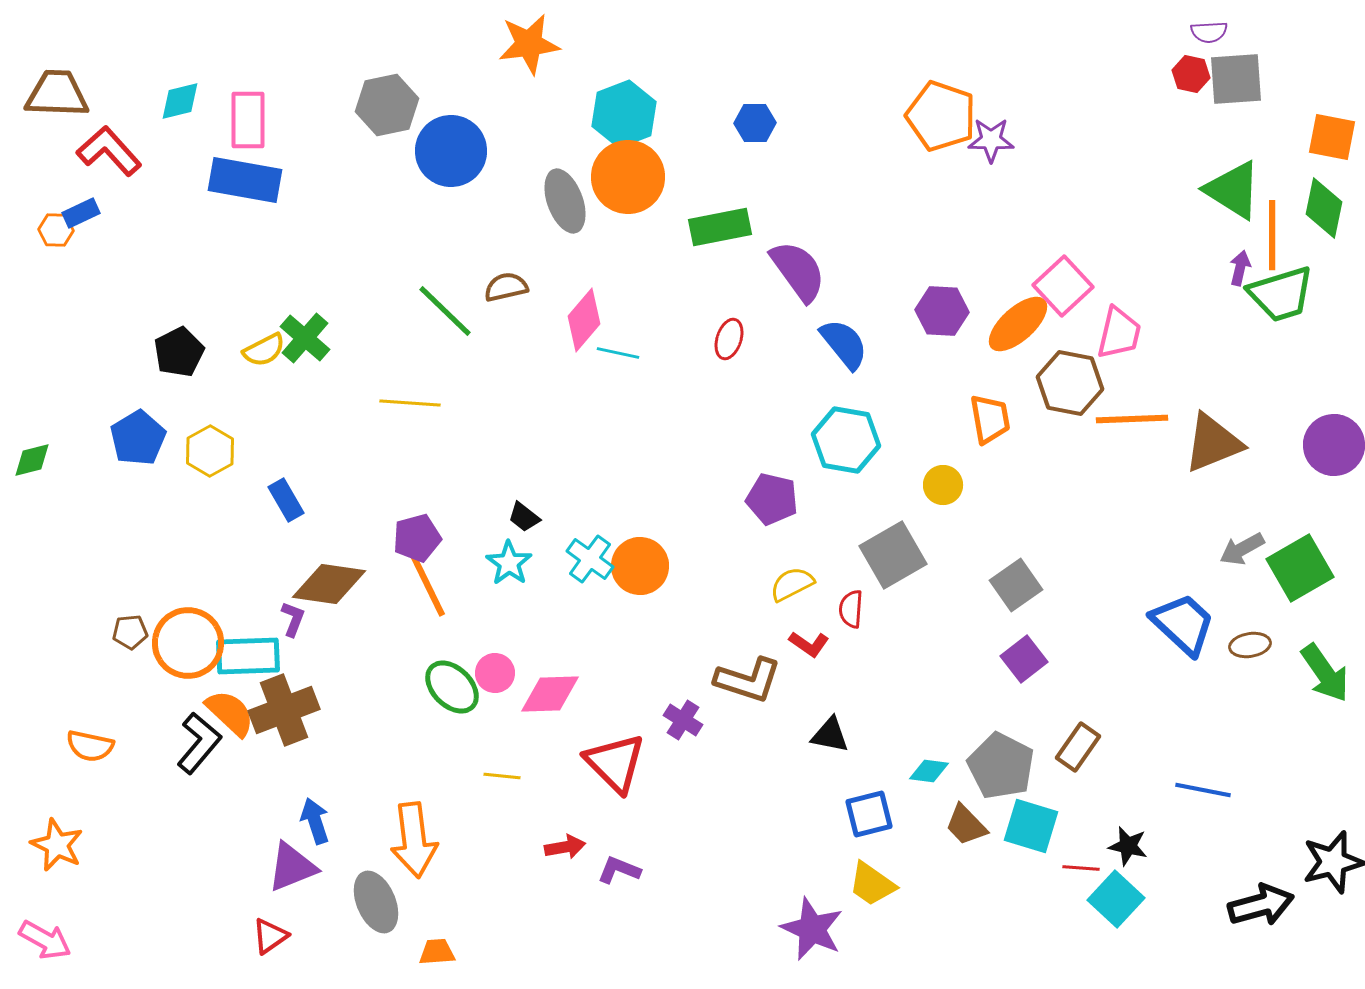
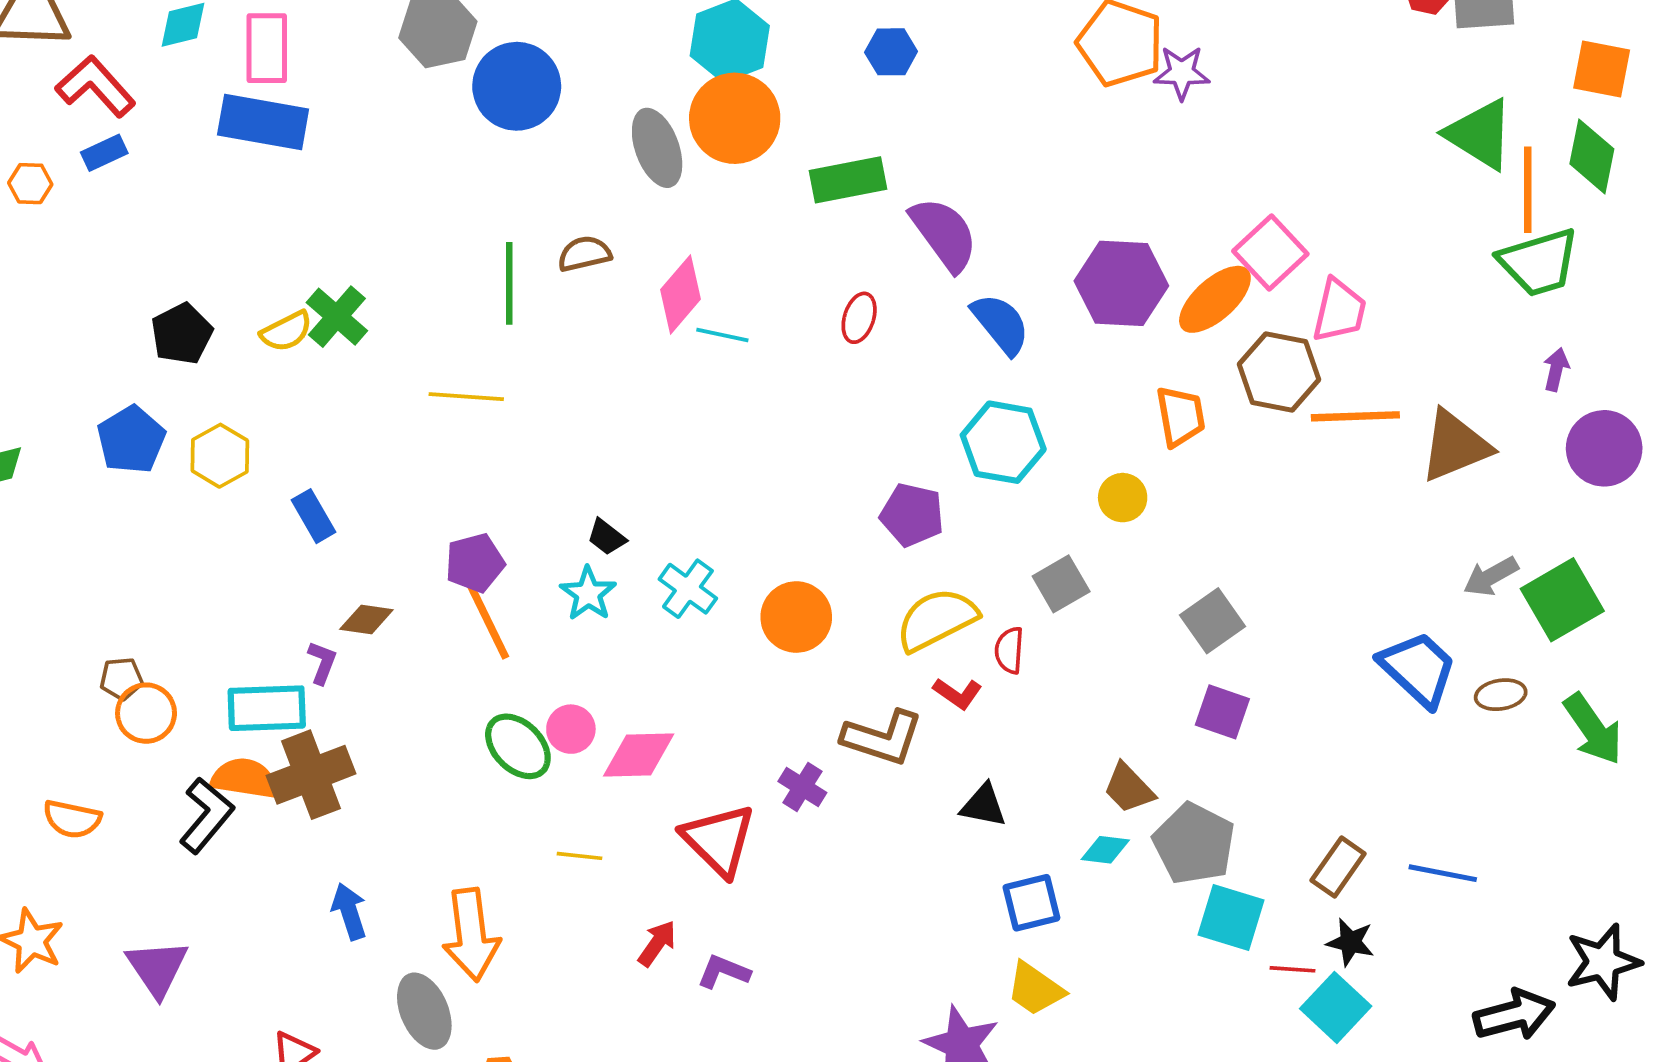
blue rectangle: (81, 213) -> (104, 153), moved
purple arrow: (1240, 268) -> (1556, 370), moved
green line: (445, 311) -> (509, 283), turned 46
purple hexagon: (942, 311) -> (1121, 283), size x1.4
gray square: (893, 555) -> (1061, 584), size x0.7
orange circle: (640, 566) -> (796, 617), moved
brown diamond: (329, 584) -> (366, 620), size x0.6
yellow semicircle: (792, 584) -> (937, 620), size x1.5
orange circle: (188, 643) -> (146, 713), moved, size x0.7
purple square: (1024, 659) -> (1222, 712), turned -33
orange semicircle: (230, 713) -> (245, 778), turned -34
brown rectangle: (1078, 747) -> (1338, 867), moved
brown trapezoid: (966, 825) -> (1129, 788), moved
red arrow: (565, 847) -> (657, 943), turned -45
purple triangle: (292, 867) -> (157, 968), moved, turned -42

